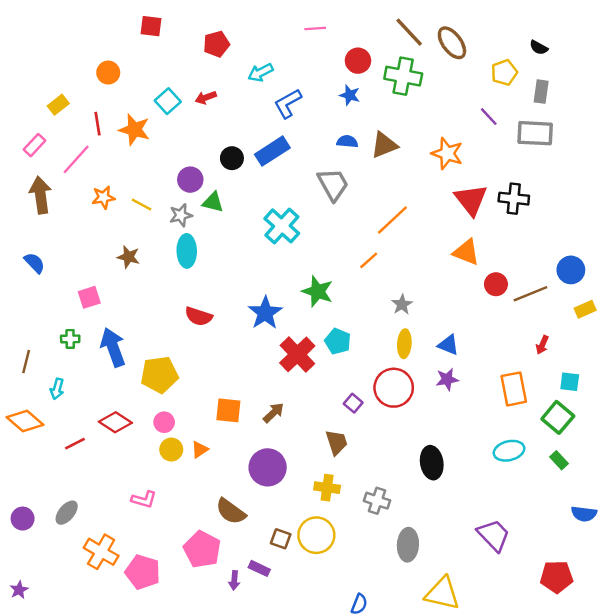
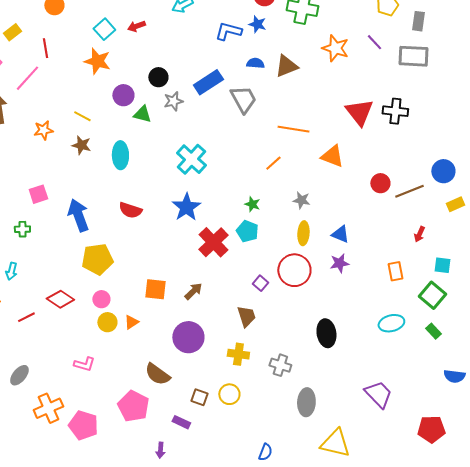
blue L-shape: (288, 103) -> (228, 31), moved, turned 44
orange star: (134, 130) -> (97, 61), moved
blue rectangle: (272, 151) -> (208, 82), moved
orange star: (447, 153) -> (335, 48), moved
orange star: (103, 197) -> (43, 130), moved
gray star: (181, 215) -> (173, 101), moved
orange line: (392, 220) -> (293, 129), turned 52
cyan cross: (282, 226) -> (191, 159), moved
orange triangle: (466, 252) -> (332, 156), moved
brown star: (128, 257) -> (81, 145), moved
green star: (318, 291) -> (252, 204), moved, size x0.6
gray star: (402, 304) -> (301, 200), turned -30
blue arrow: (113, 347) -> (78, 215), moved
orange rectangle: (514, 389) -> (395, 271), size x0.7
yellow circle: (316, 535) -> (229, 394), size x0.7
orange cross: (101, 552) -> (48, 408), turned 36
purple arrow: (234, 580) -> (160, 450), moved

